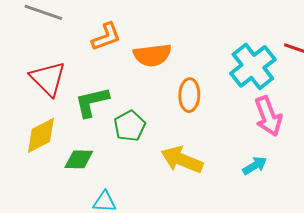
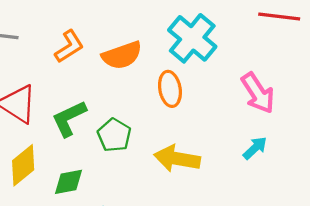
cyan cross: (253, 66) -> (192, 38), moved

